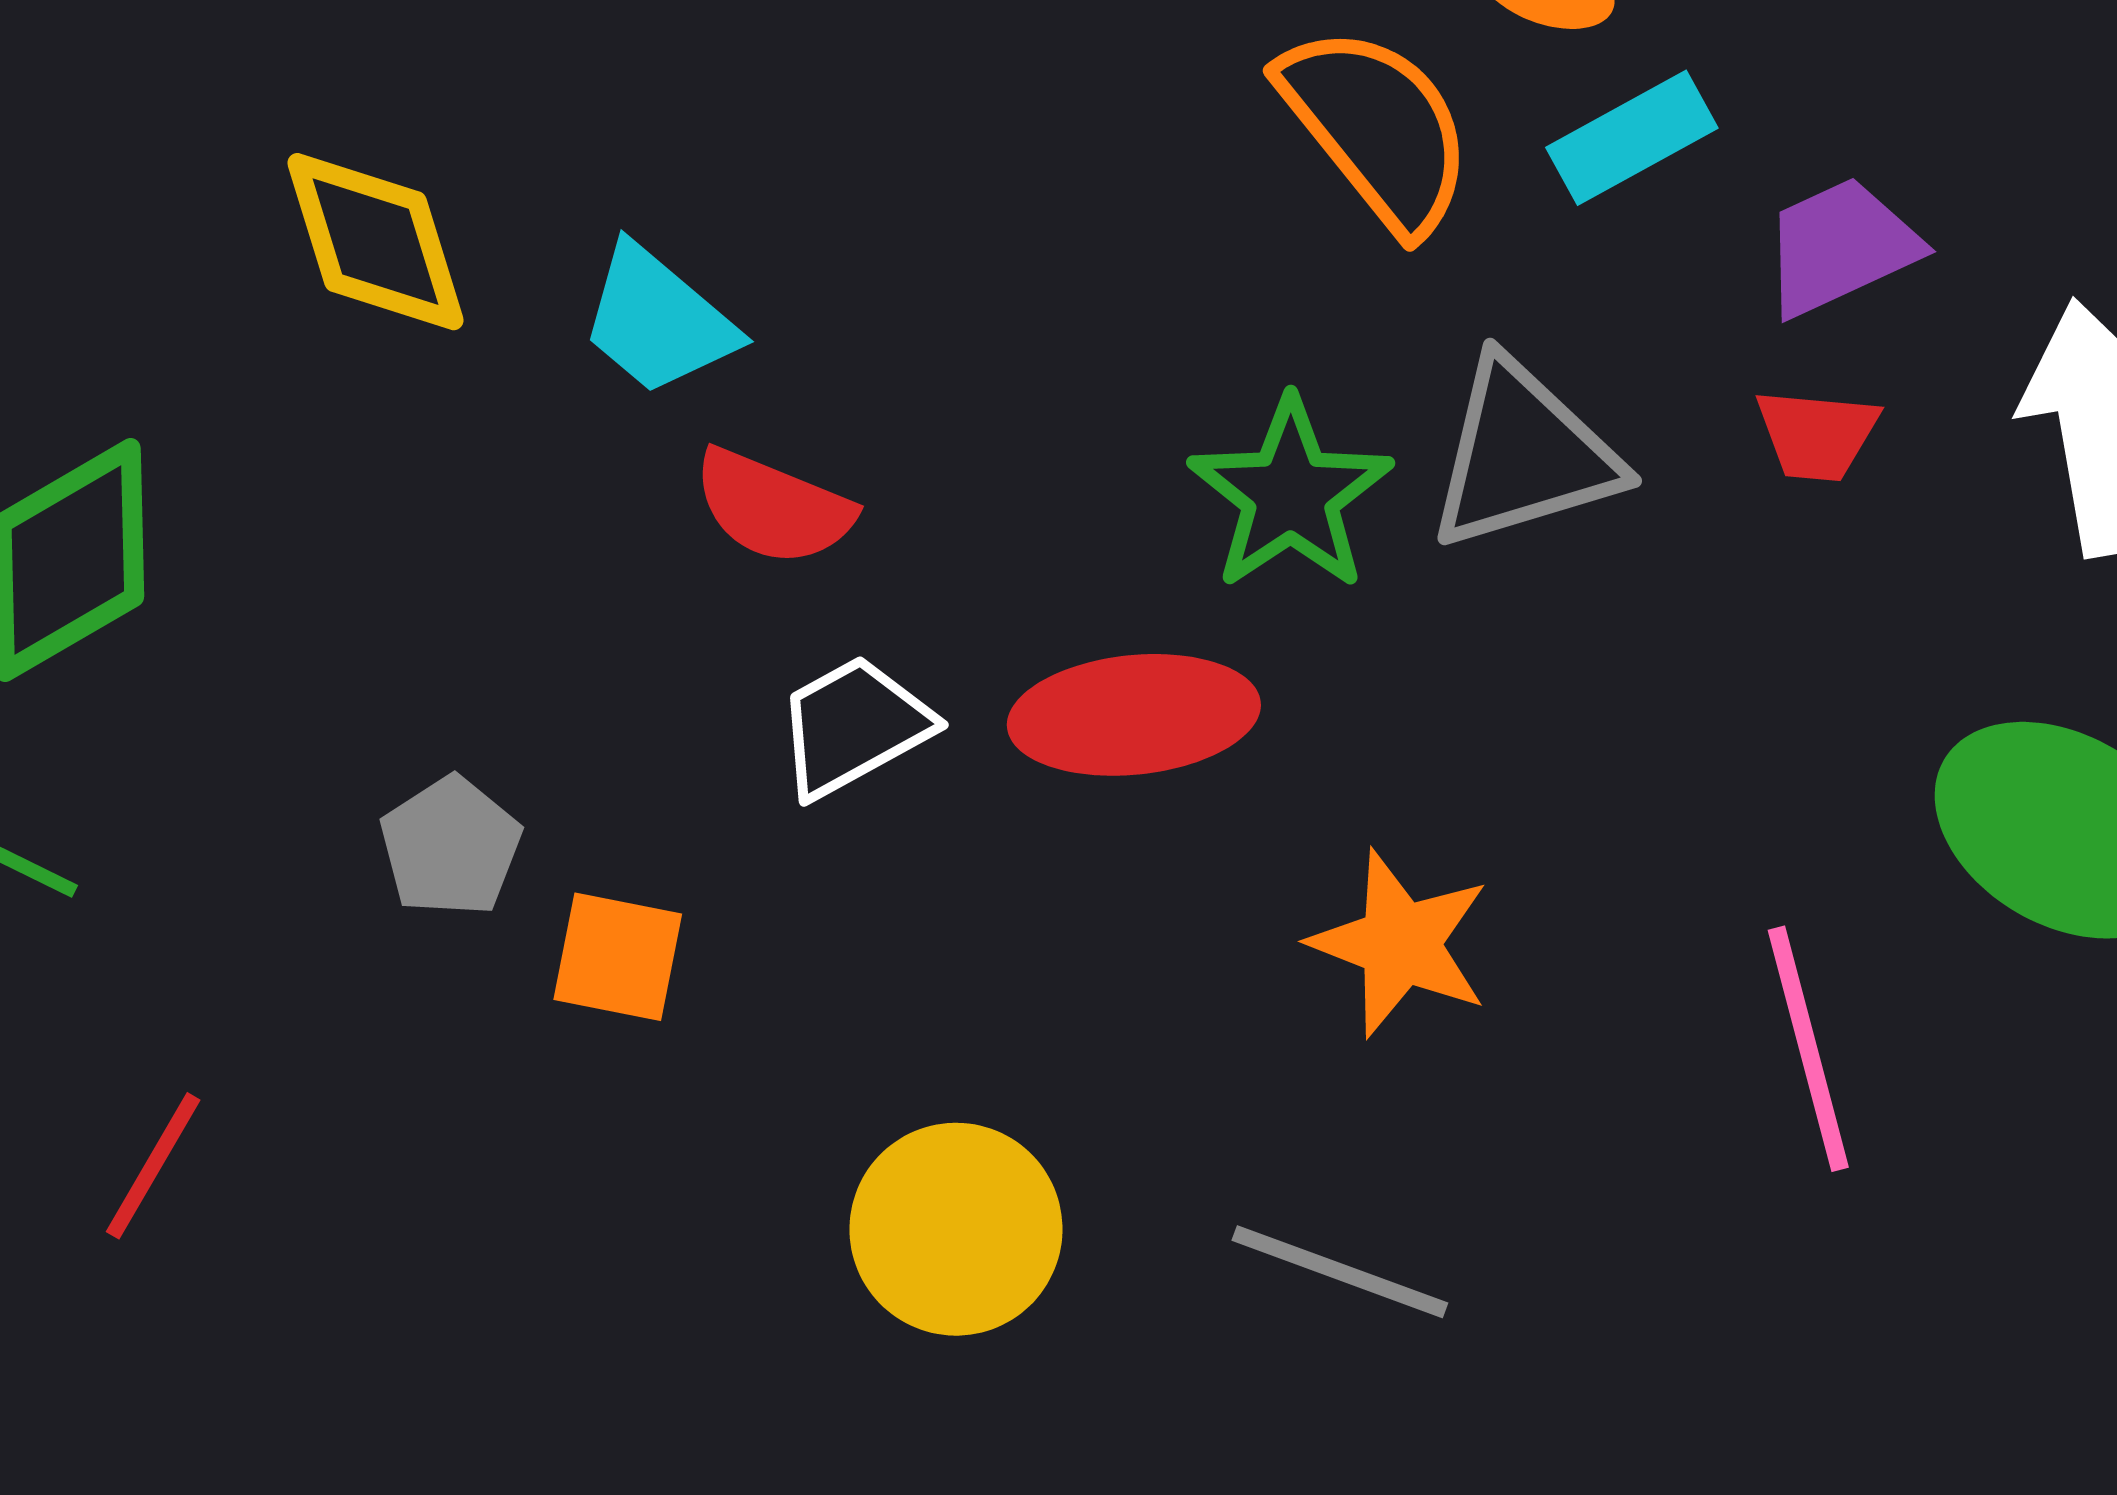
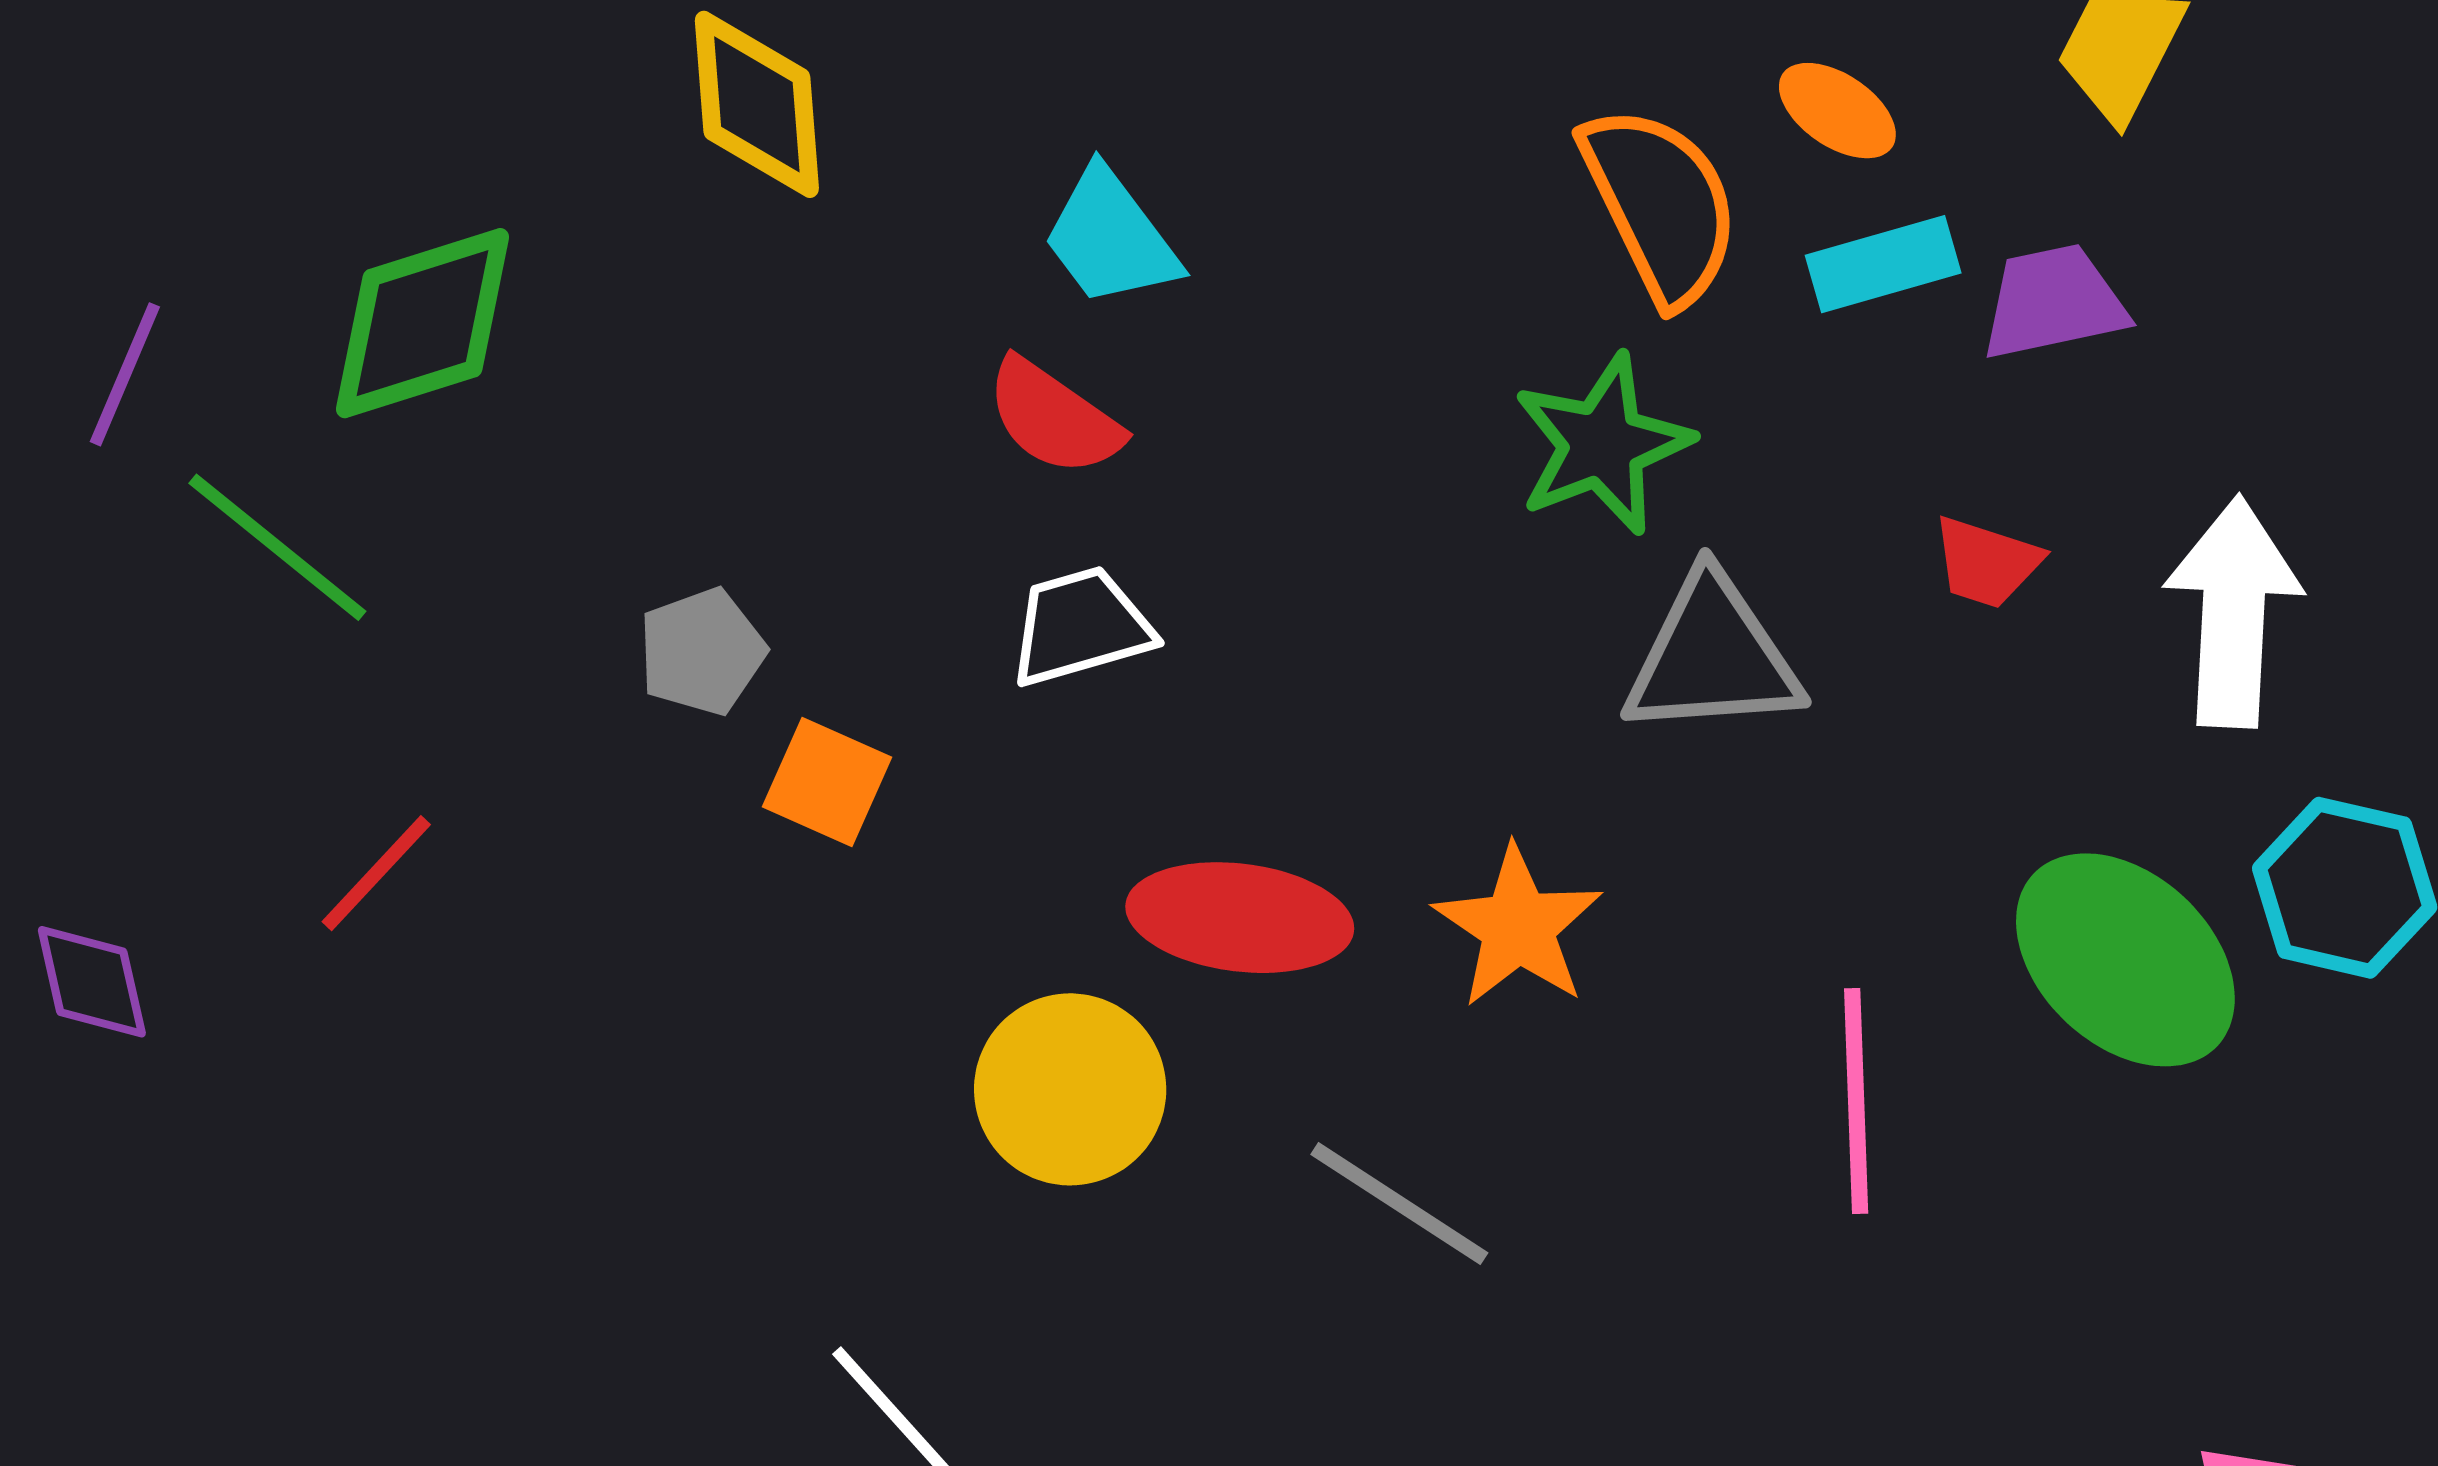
purple trapezoid: (1840, 247) -> (2053, 302), moved
cyan trapezoid: (658, 320) -> (1111, 238), moved
gray triangle: (1523, 455) -> (1712, 657), moved
green star: (1290, 494) -> (1602, 444), moved
red ellipse: (1134, 715) -> (1240, 918), moved

